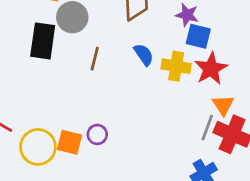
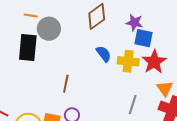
brown line: (95, 59) -> (66, 84), moved
gray line: (207, 128) -> (133, 105), moved

